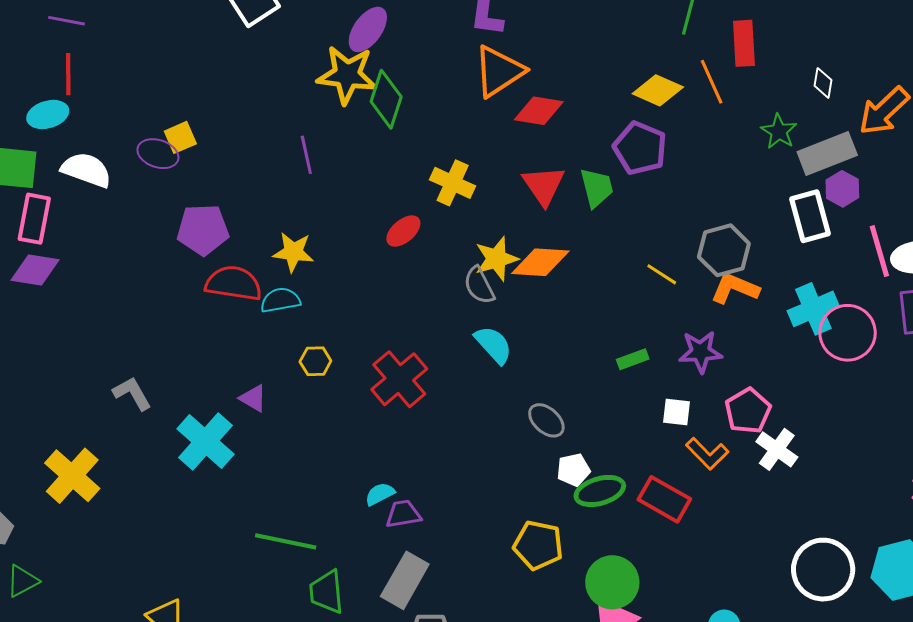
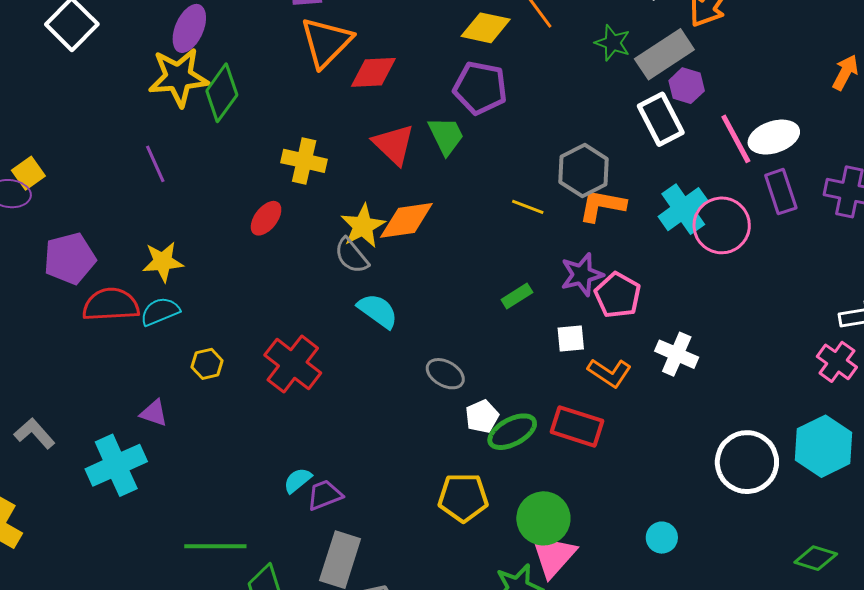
green diamond: (386, 99) -> (222, 93), turned 30
pink pentagon: (748, 411) -> (618, 295), moved
cyan cross: (206, 442) -> (116, 465), turned 36

